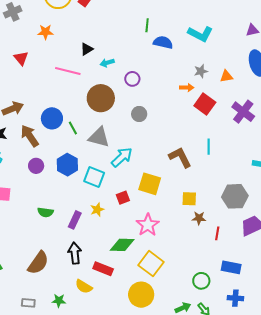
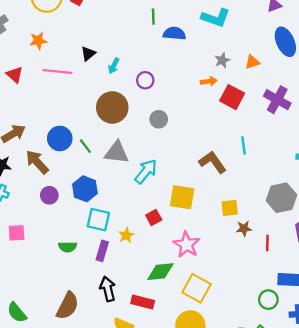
cyan arrow: (107, 63) -> (114, 66), turned -40
pink line: (68, 71) -> (57, 72), moved
cyan square: (94, 177) -> (98, 220), moved
green circle: (201, 281) -> (268, 300), moved

